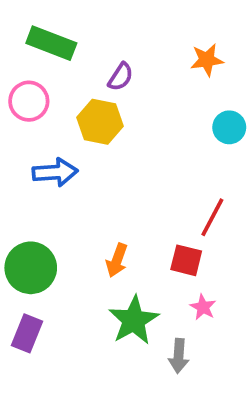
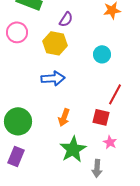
cyan circle: (229, 127) -> (102, 54), moved
blue arrow: (55, 172) -> (53, 78), moved

